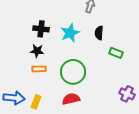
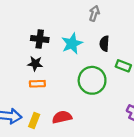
green circle: (73, 72) -> (92, 80), moved
red semicircle: (71, 99) -> (62, 117), moved

